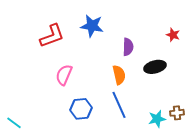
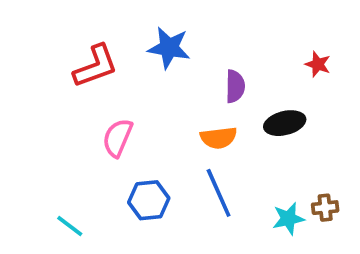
orange semicircle: (119, 75) -> (219, 138), turned 96
cyan line: (14, 123) -> (70, 226), moved

